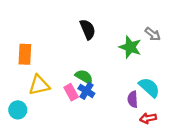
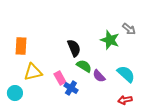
black semicircle: (88, 29) -> (74, 48), moved
green semicircle: (84, 77) -> (84, 66), moved
blue cross: (86, 91) -> (71, 88), moved
purple semicircle: (133, 99) -> (99, 76), moved, turned -40

